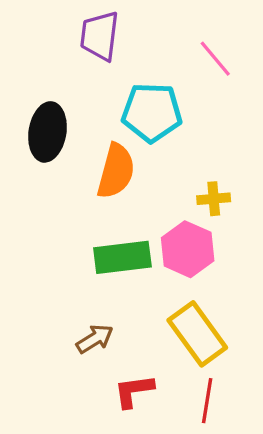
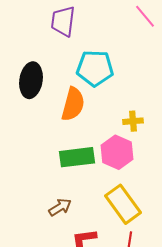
pink line: (215, 59) -> (145, 16), moved

